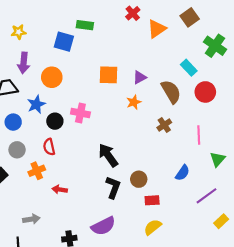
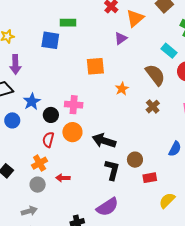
orange circle: (52, 77) -> (72, 132), moved
purple triangle: (140, 77) -> (121, 38), moved
red semicircle: (49, 147) -> (48, 140), turned 35
gray circle: (17, 150) -> (38, 185), moved
black arrow: (108, 155) -> (104, 141), turned -30
gray arrow: (31, 219) -> (29, 211), moved
yellow semicircle: (153, 227) -> (167, 200), moved

